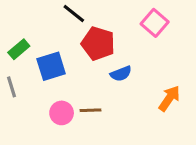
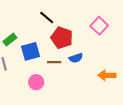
orange arrow: (169, 98) -> (107, 75), turned -126
brown line: (91, 110) -> (54, 62), moved

